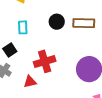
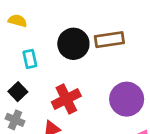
black circle: (57, 22) -> (73, 44), size x1.5

